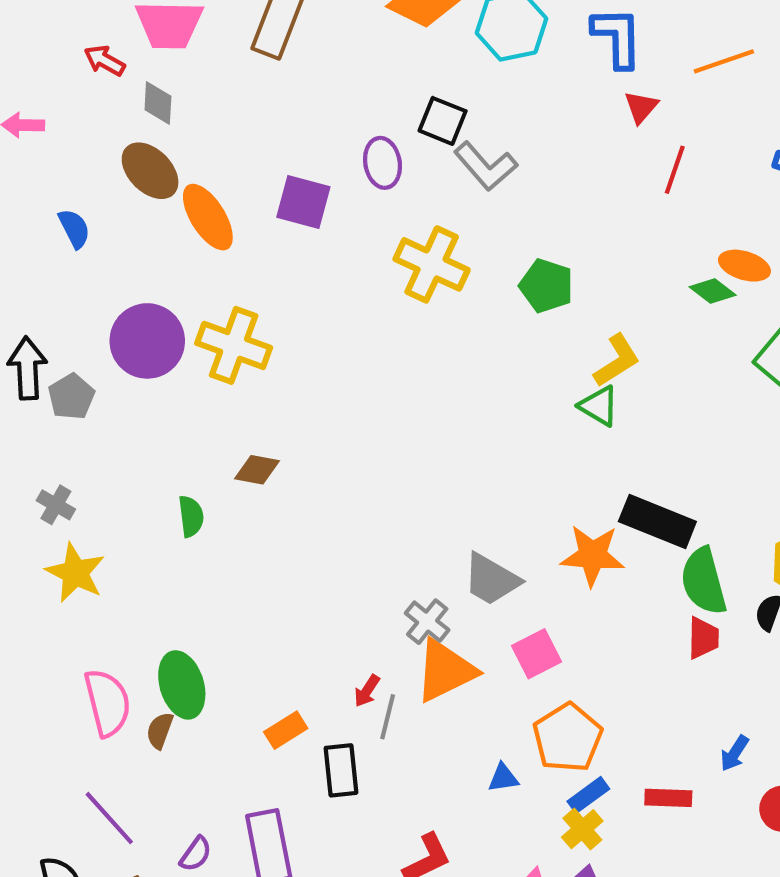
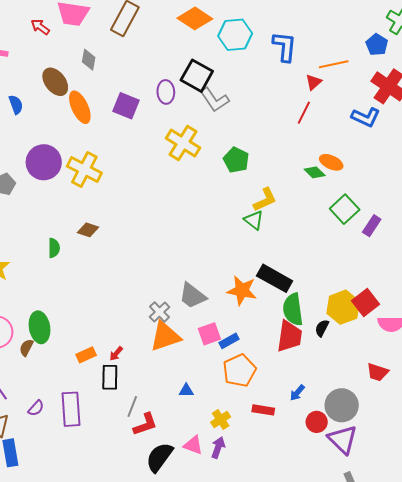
gray diamond: (158, 103) -> (89, 60), moved
red triangle: (641, 107) -> (314, 82), moved
black square: (443, 121) -> (197, 76), size x1.4
red trapezoid: (703, 638) -> (289, 336), size x1.6
red arrow: (367, 691) -> (116, 354), moved
gray line: (388, 717) -> (132, 407), moved
orange pentagon: (568, 738) -> (239, 371), moved
blue rectangle: (588, 795) -> (229, 341), moved

